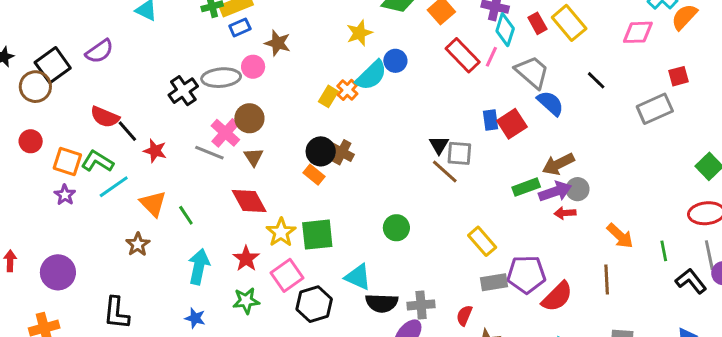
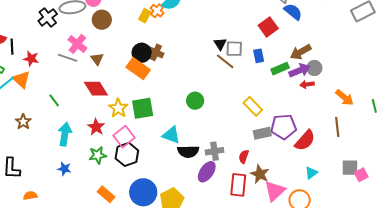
brown circle: (249, 118) -> (102, 20), moved
blue rectangle: (490, 120) -> (259, 56), moved
black line: (127, 131) -> (12, 47), turned 42
orange rectangle: (314, 175) -> (138, 68), size x1.6
orange triangle: (153, 204) -> (21, 79), moved
black hexagon: (314, 304) -> (127, 154), moved

